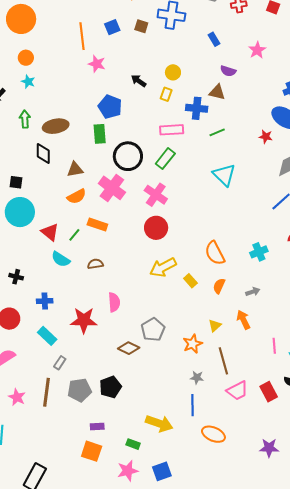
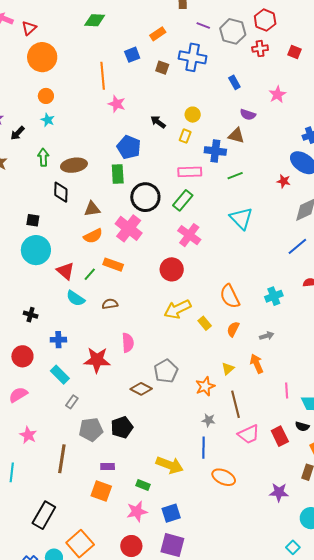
blue square: (112, 27) -> (132, 55), moved
pink cross: (156, 195) -> (189, 235), moved
brown line: (47, 392) -> (62, 459), moved

